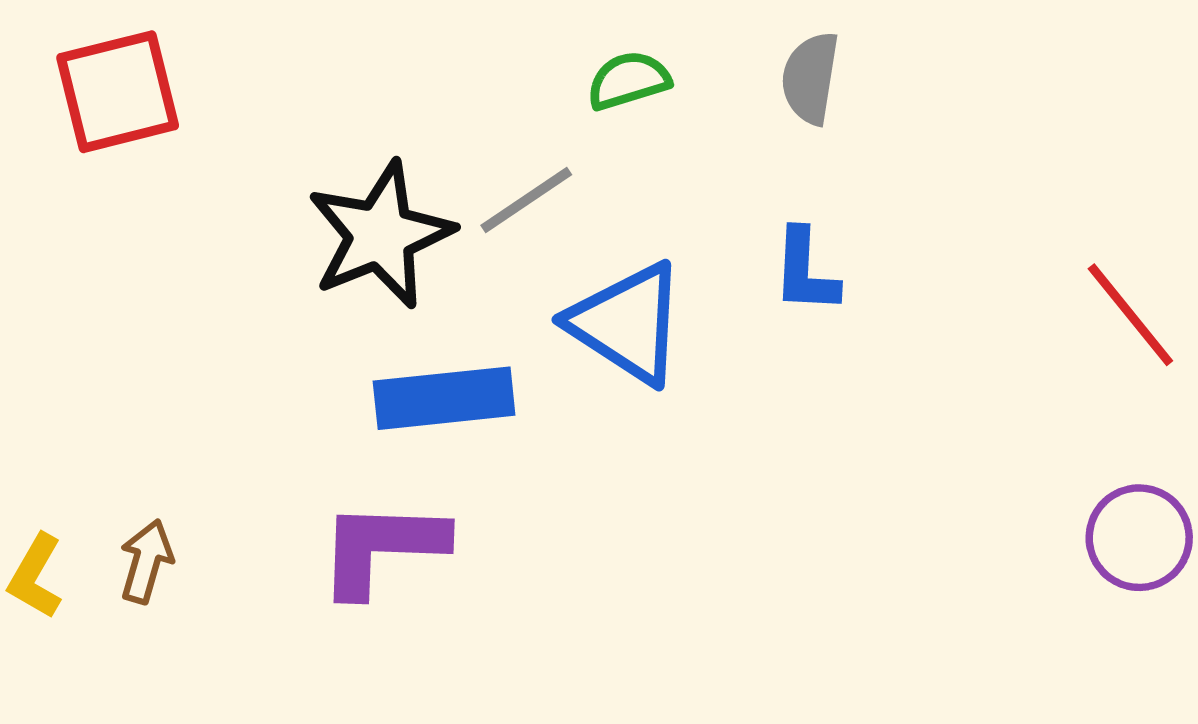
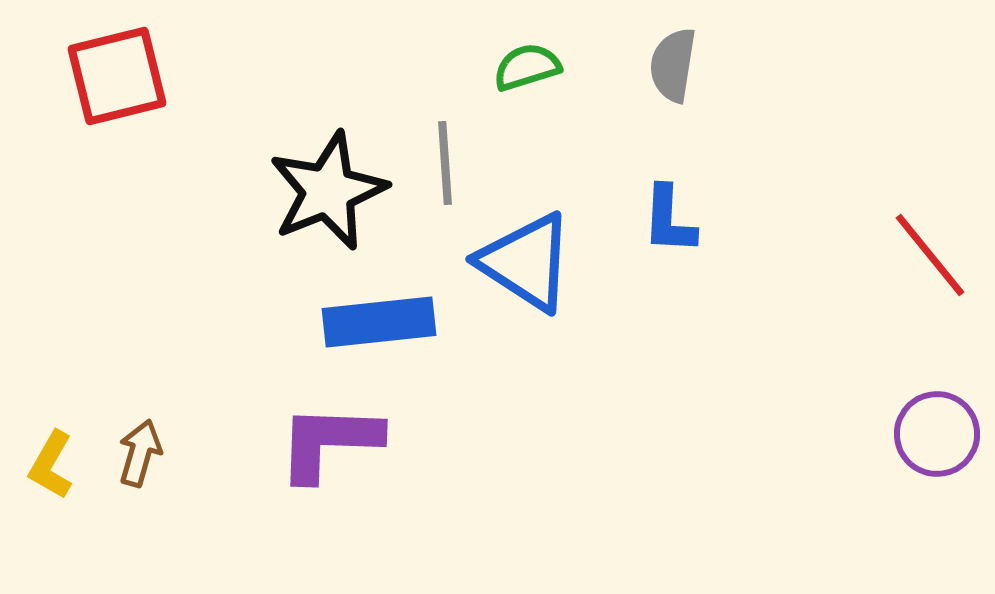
gray line: (526, 200) -> (445, 163), turned -60

